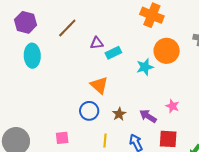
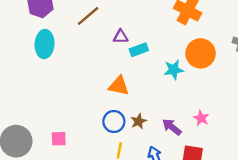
orange triangle: (99, 85) -> (119, 86), turned -36
blue circle: (89, 111) -> (114, 121), moved
pink square: (62, 138) -> (59, 139), moved

